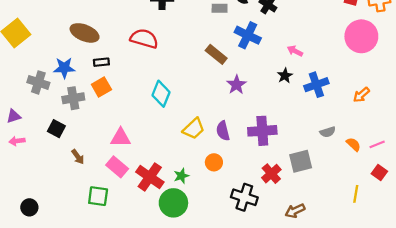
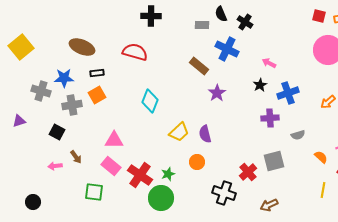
purple cross: (262, 131) -> (270, 118), moved, size x0.7
pink arrow: (17, 141) -> (55, 166), moved
orange semicircle: (353, 144) -> (321, 157), moved

